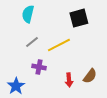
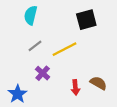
purple cross: (39, 67) -> (43, 73), turned 32
brown semicircle: (90, 76) -> (98, 83), turned -98

